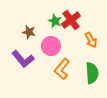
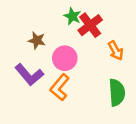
green star: (55, 21) -> (72, 16), moved
orange L-shape: (62, 69) -> (60, 87), moved

